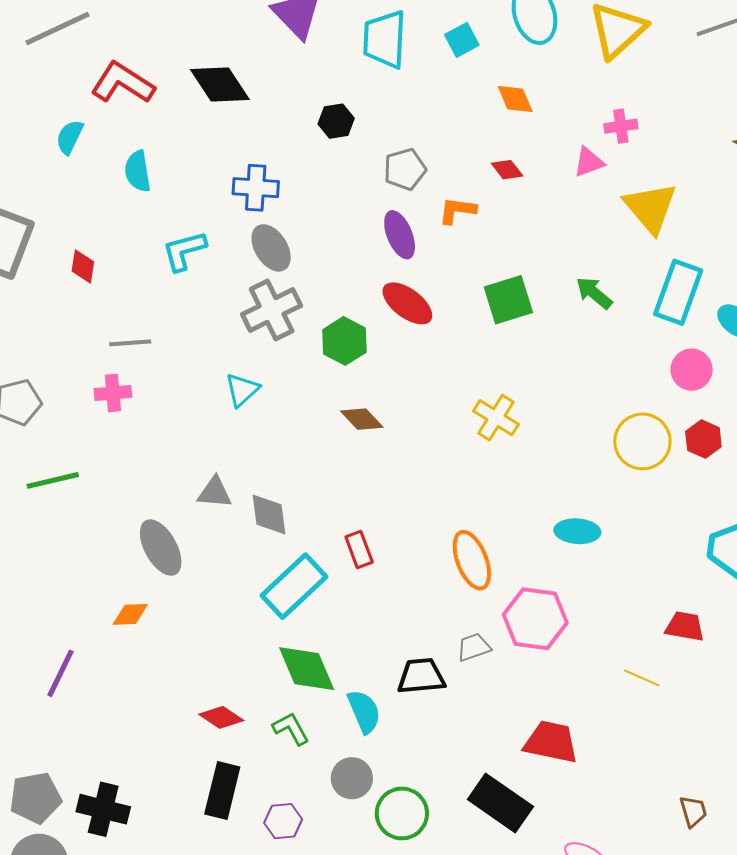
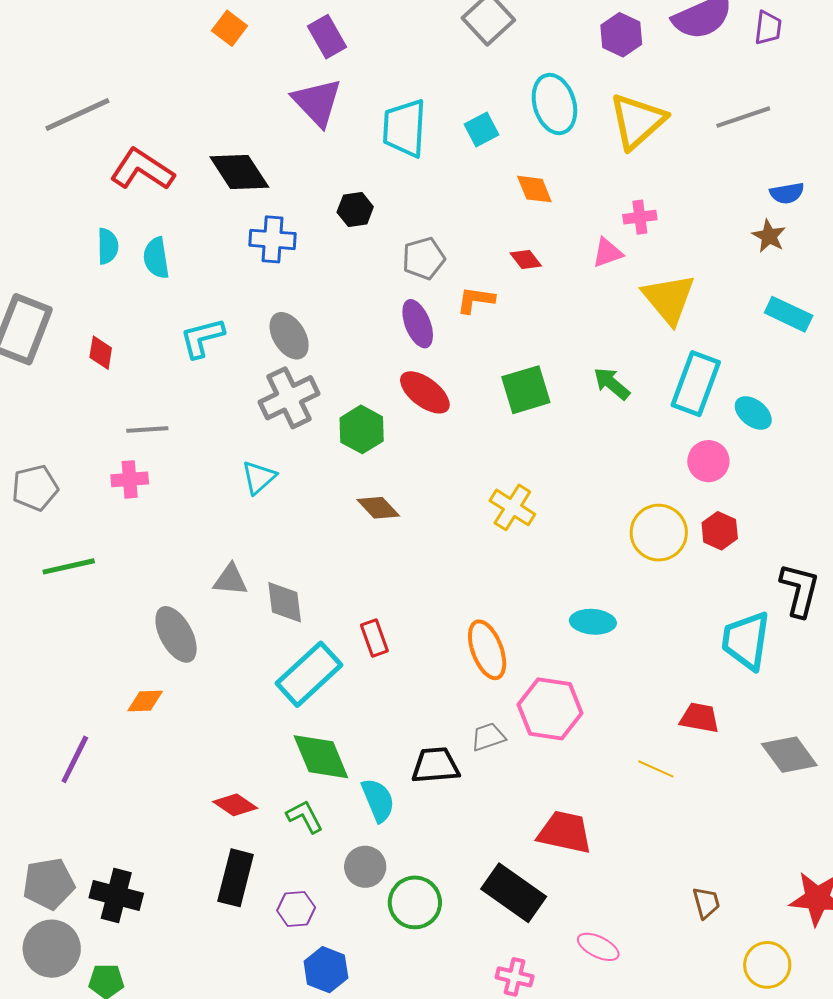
cyan semicircle: (70, 137) -> (108, 246), moved, turned 153
blue cross: (256, 188) -> (273, 239), moved

